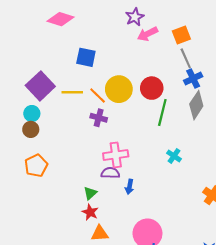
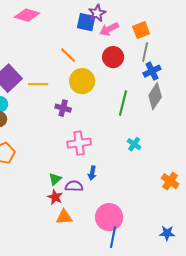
blue square: (86, 57) -> (86, 22), moved
gray line: (186, 58) -> (145, 52), turned 36
red circle: (152, 88) -> (113, 57), moved
orange line: (98, 95) -> (68, 55), moved
purple semicircle: (110, 173) -> (74, 186), moved

